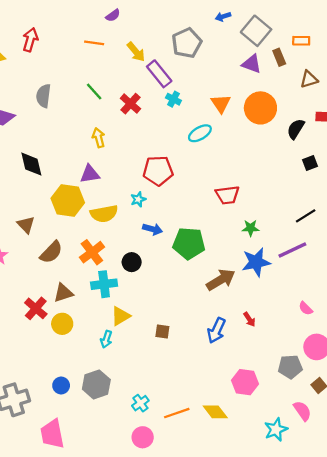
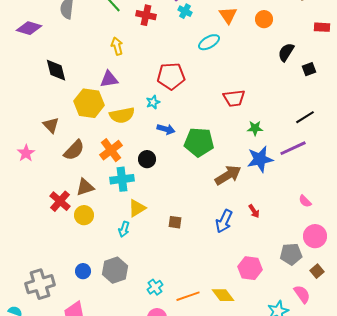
red cross: (131, 104) -> (146, 15), turned -30
orange circle: (260, 108) -> (264, 19), size x0.6
black semicircle: (296, 129) -> (286, 52), moved

